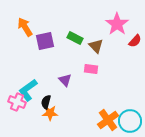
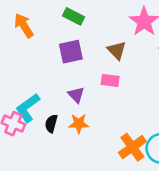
green rectangle: (75, 38) -> (74, 16), moved
purple square: (45, 41) -> (71, 52), moved
orange star: (50, 113) -> (79, 124), moved

